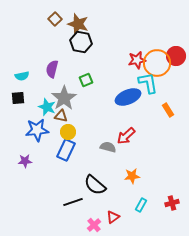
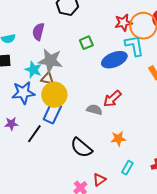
green square: (86, 80) -> (86, 43), moved
gray star: (64, 98) -> (50, 61), turned -30
yellow circle: (68, 132) -> (54, 95), size x1.6
black line: (73, 202) -> (34, 134), moved, turned -36

